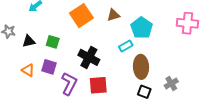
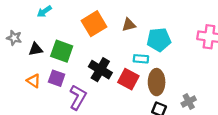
cyan pentagon: (142, 28) -> (159, 40), turned 30
green square: (53, 42) -> (62, 51), size x1.5
cyan rectangle: (126, 46) -> (141, 59), turned 32
red square: (98, 85) -> (128, 79), moved, turned 30

